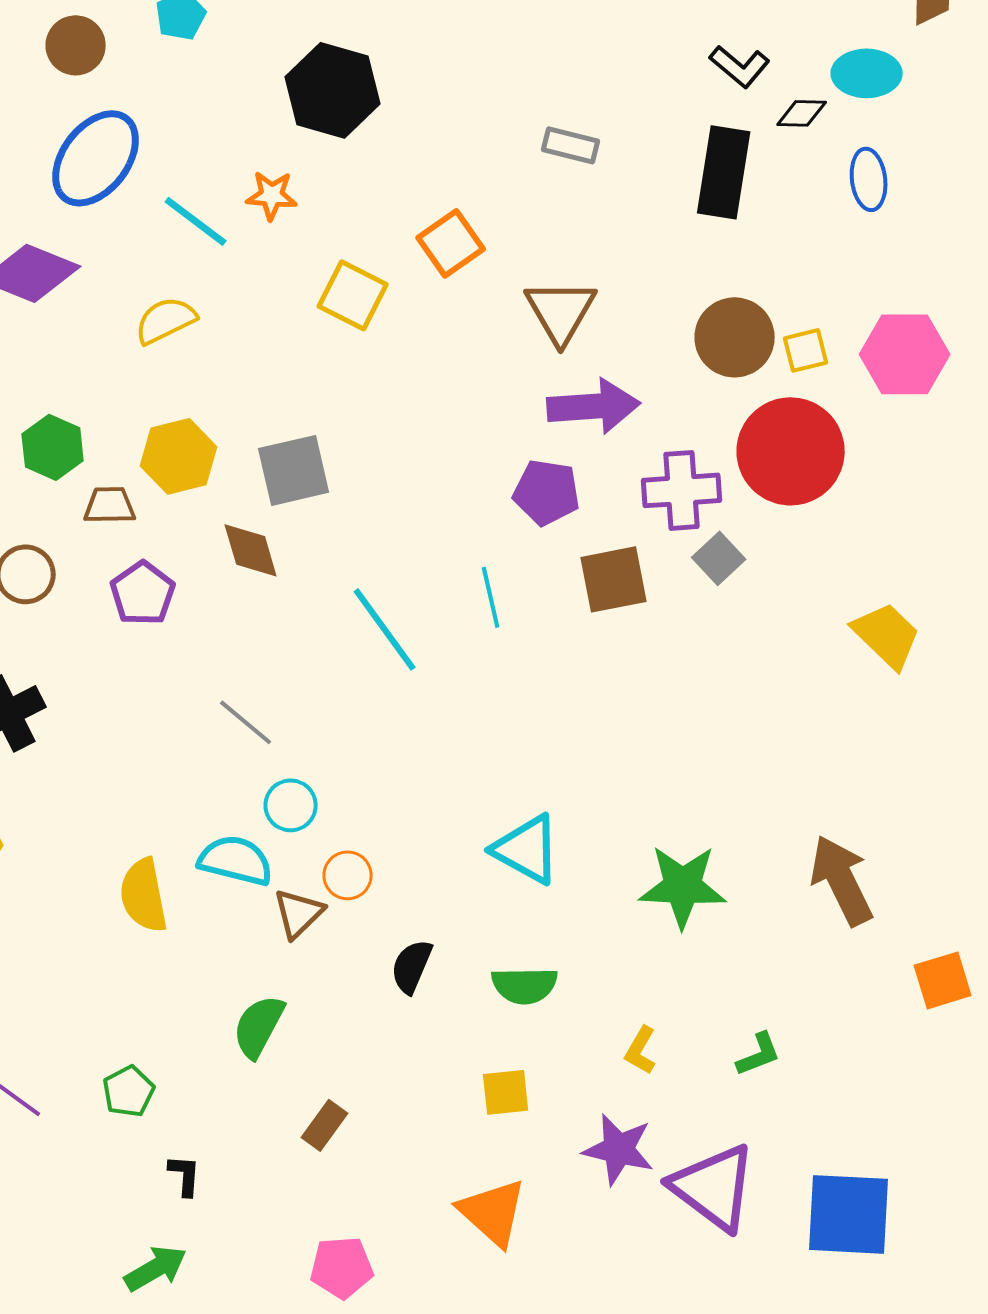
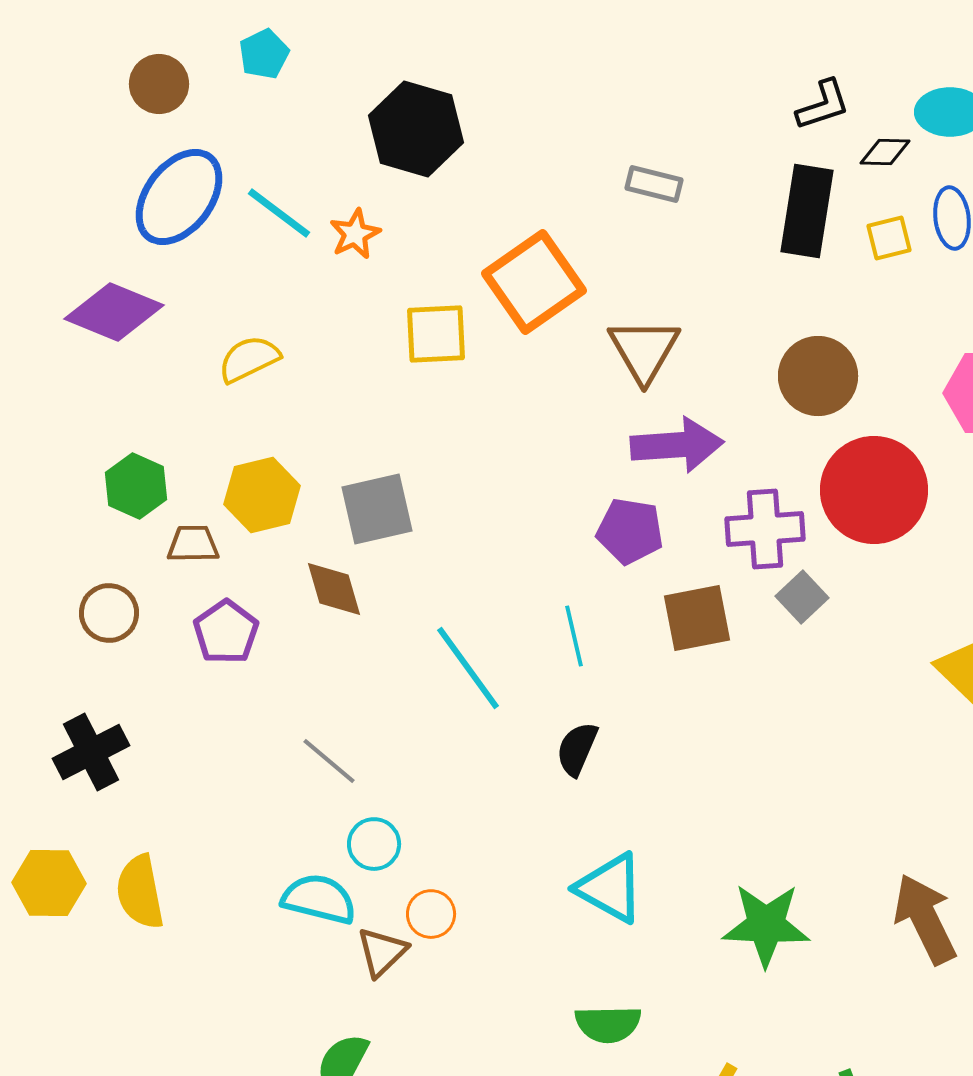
black L-shape: (740, 66) -> (823, 105), turned -58
orange star: (272, 195) -> (355, 234), turned -30
cyan line: (196, 221) -> (279, 213), moved
orange square: (451, 243) -> (534, 282), size x1.5
yellow square: (353, 295) -> (436, 334), turned -30
yellow square: (806, 350) -> (889, 238), moved
yellow semicircle: (144, 895) -> (140, 892), moved
black semicircle: (412, 966) -> (577, 749), moved

